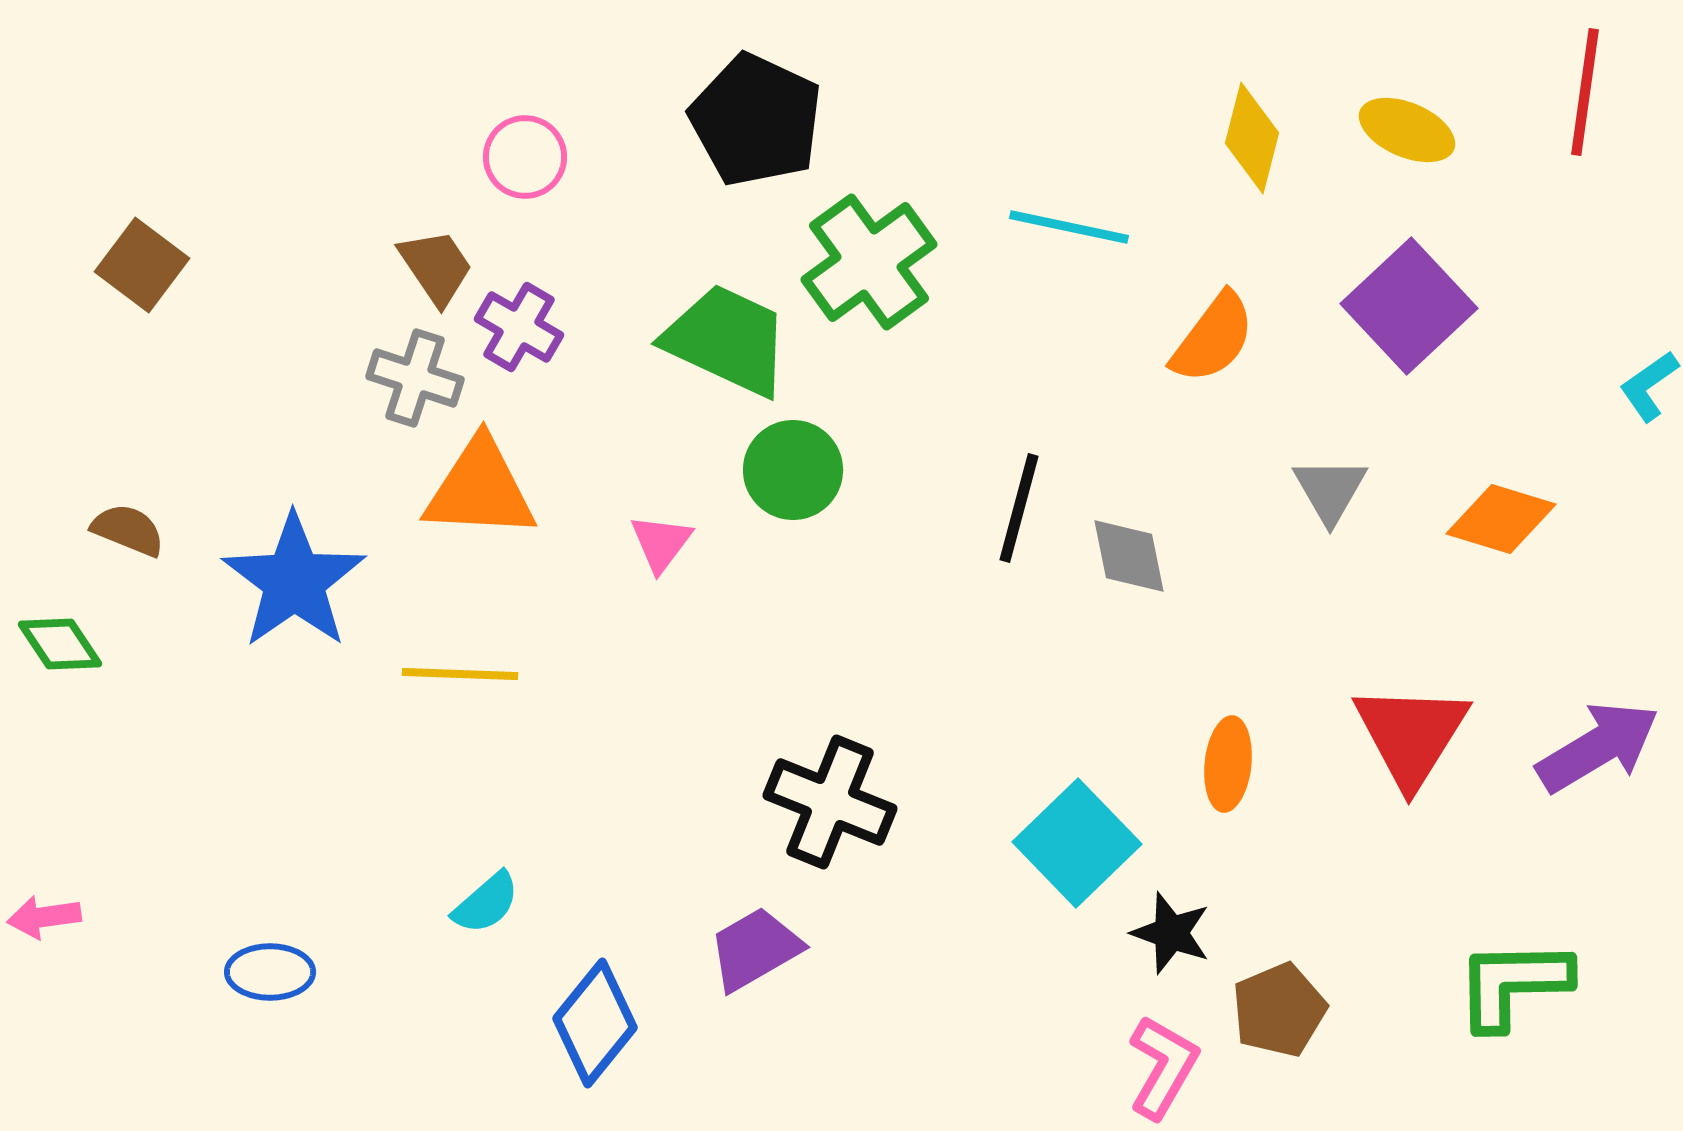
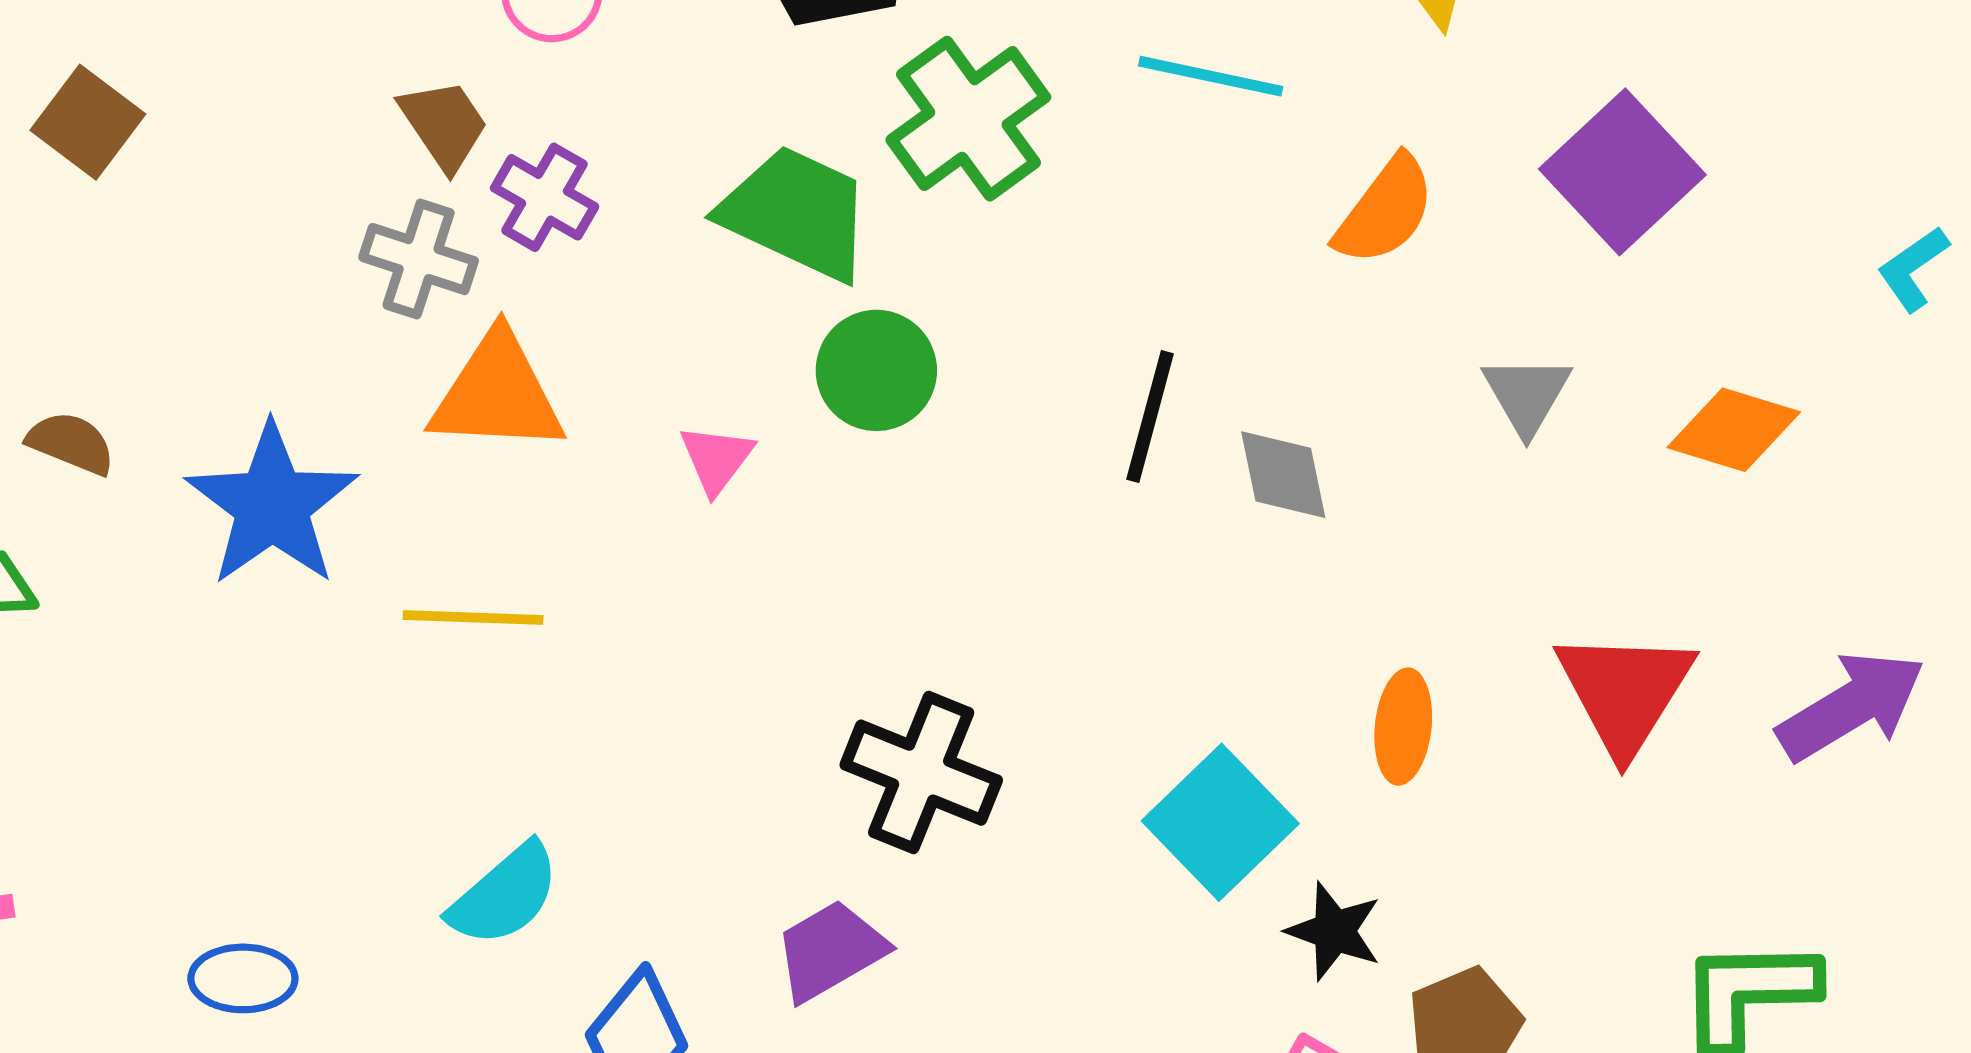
cyan semicircle: (486, 903) -> (505, 895), size x1.4

